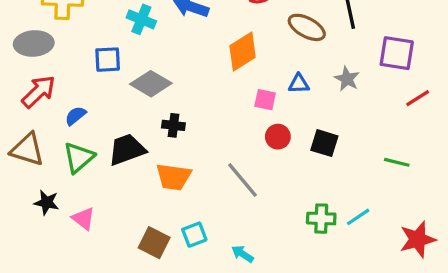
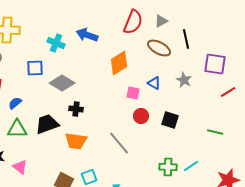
blue triangle: (299, 84) -> (154, 83), turned 32
green triangle: (79, 158) -> (17, 129), turned 40

